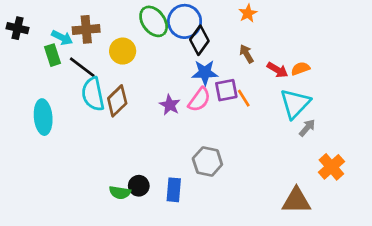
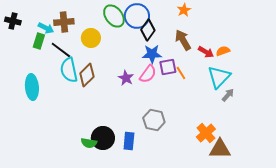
brown arrow: (247, 54) -> (183, 40), size x1.5
green rectangle: (53, 55) -> (39, 41), turned 35
orange cross: (331, 167) -> (206, 133), moved
black circle: (139, 186) -> (103, 138), size x1.5

